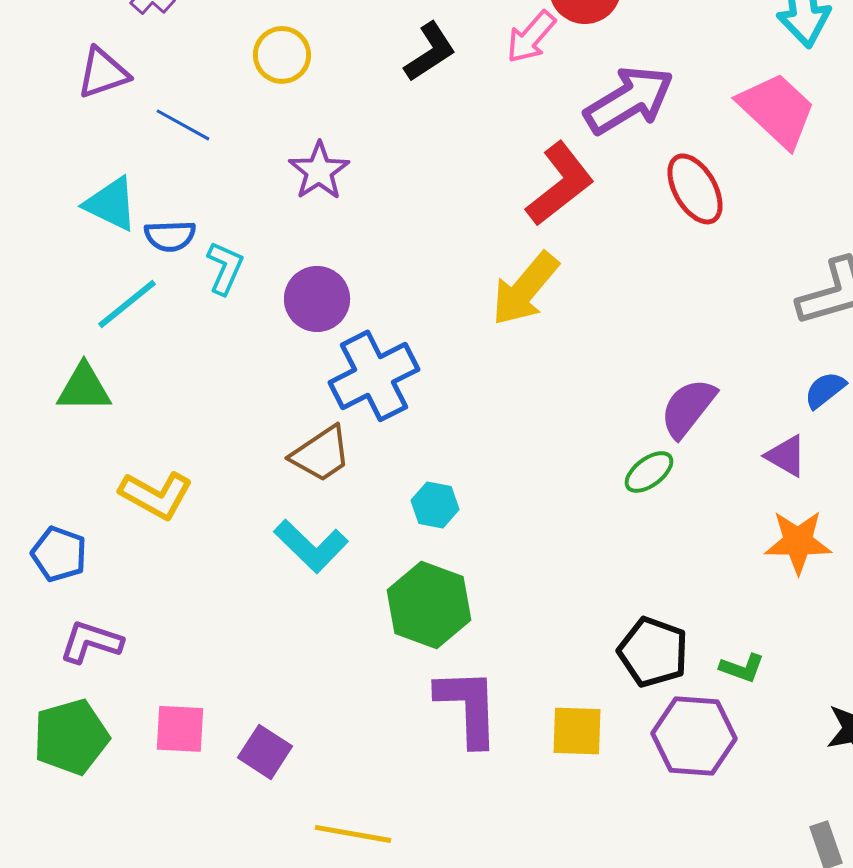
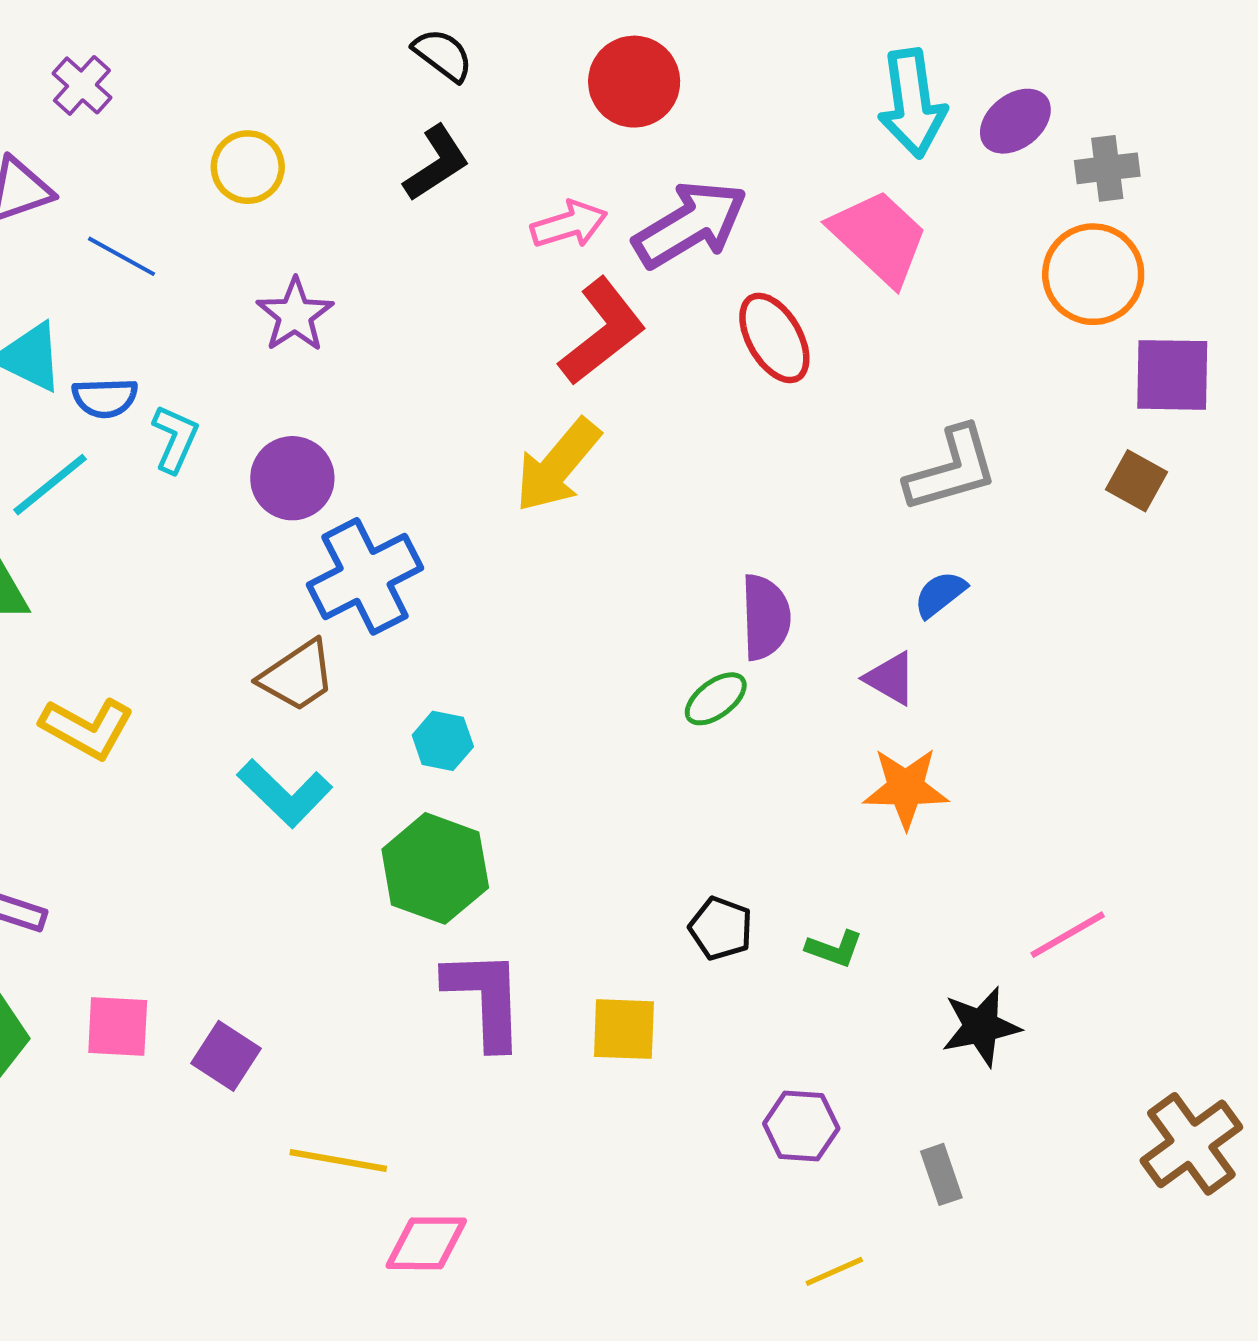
pink arrow: (531, 37) -> (569, 224), moved, turned -148
purple semicircle: (688, 408) -> (765, 617), turned 140
black pentagon: (653, 652) -> (721, 928), size x0.7
purple hexagon: (694, 736) -> (801, 1126), moved, size x0.7

